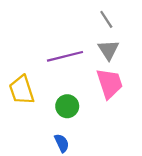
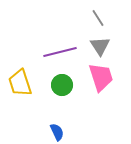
green circle: (67, 106) -> (62, 85), moved

